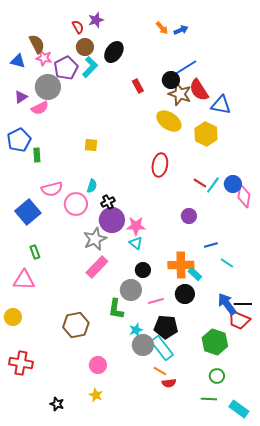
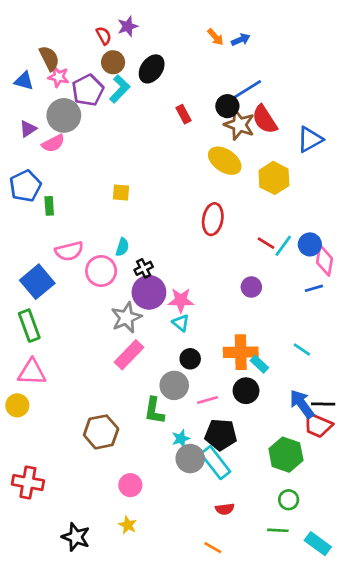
blue triangle: (221, 105) -> (310, 139), moved, turned -40
blue line: (211, 245) -> (314, 288), moved
green rectangle: (35, 252) -> (29, 326), moved, size x1.6
yellow circle: (13, 317) -> (17, 405), moved
orange line: (160, 371) -> (213, 548), moved
black star: (57, 404) -> (76, 537), size x1.5

